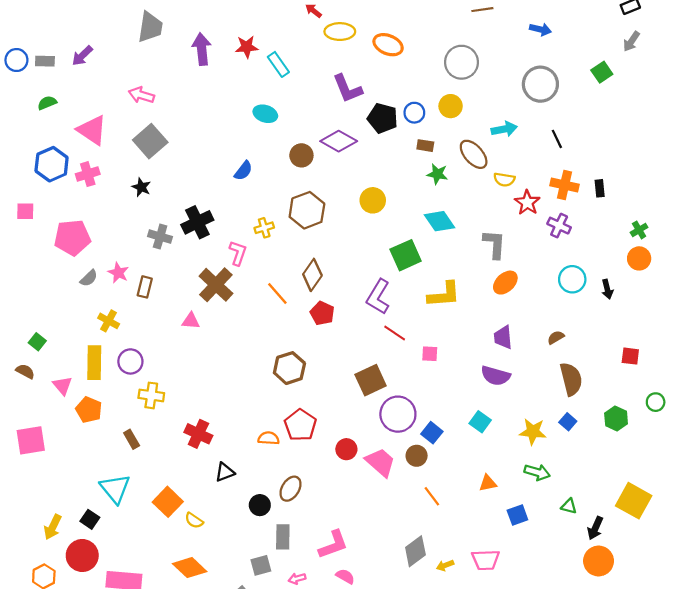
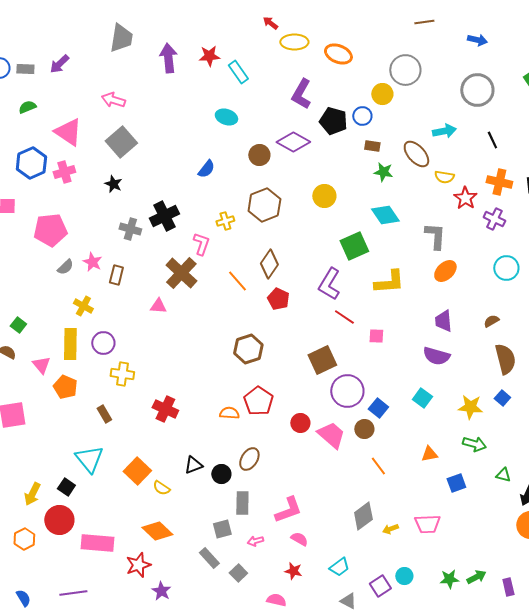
purple L-shape: (347, 89) -> (301, 94), turned 52
yellow circle: (451, 106) -> (382, 94), moved
black triangle: (225, 472) -> (193, 465), moved

